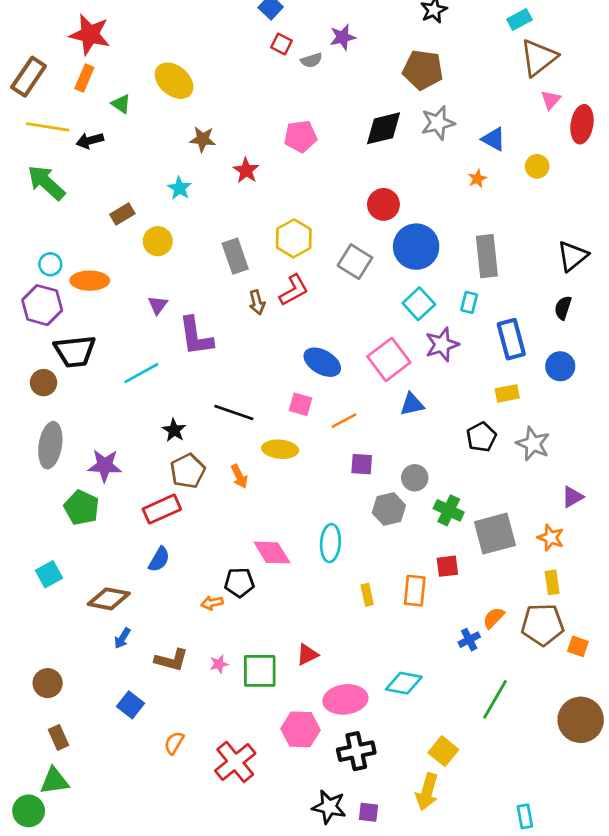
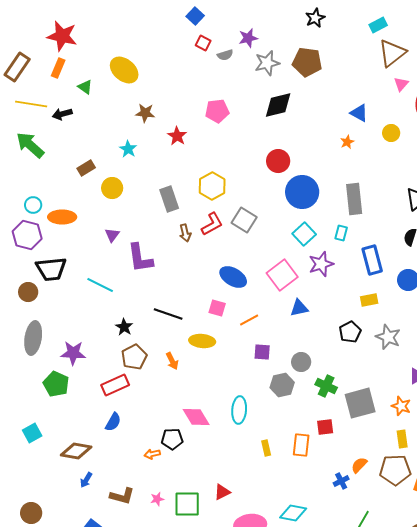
gray star: (438, 123) -> (267, 63), moved
gray square: (355, 262) -> (244, 220), moved
cyan line: (141, 373) -> (100, 285), turned 56

